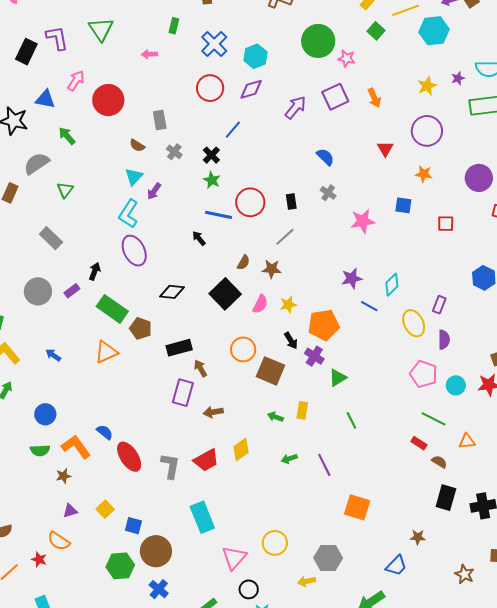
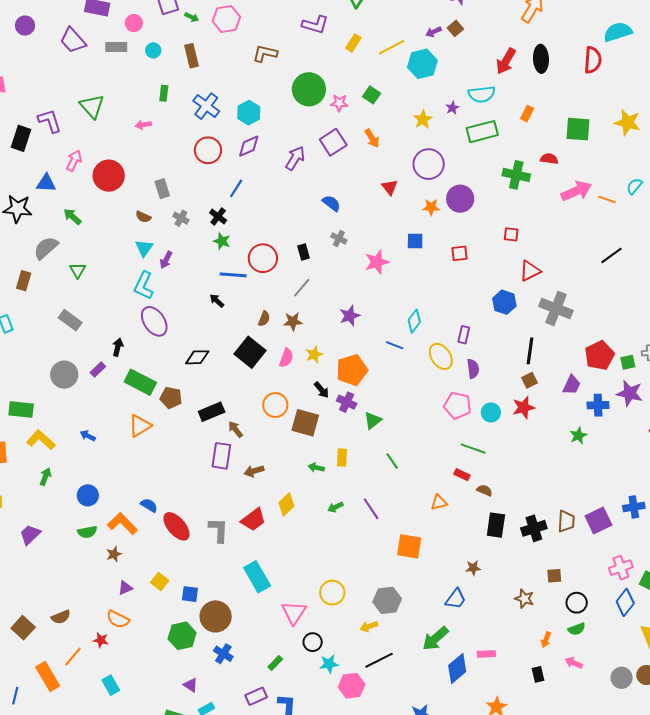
green square: (376, 31) -> (371, 95), moved
purple circle: (479, 178) -> (460, 199), moved
purple star: (352, 278) -> (350, 316), moved
orange triangle: (467, 441) -> (439, 502), moved

